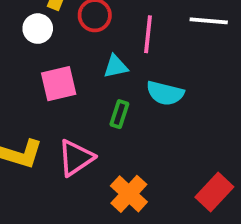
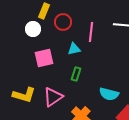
cyan semicircle: (165, 93) -> (109, 94), moved

